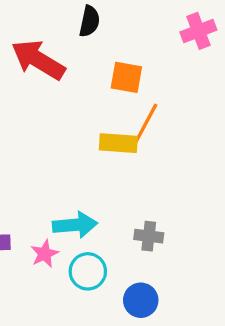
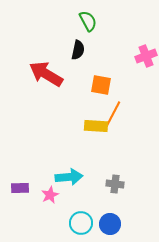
cyan circle: (88, 271) -> (81, 223), moved

